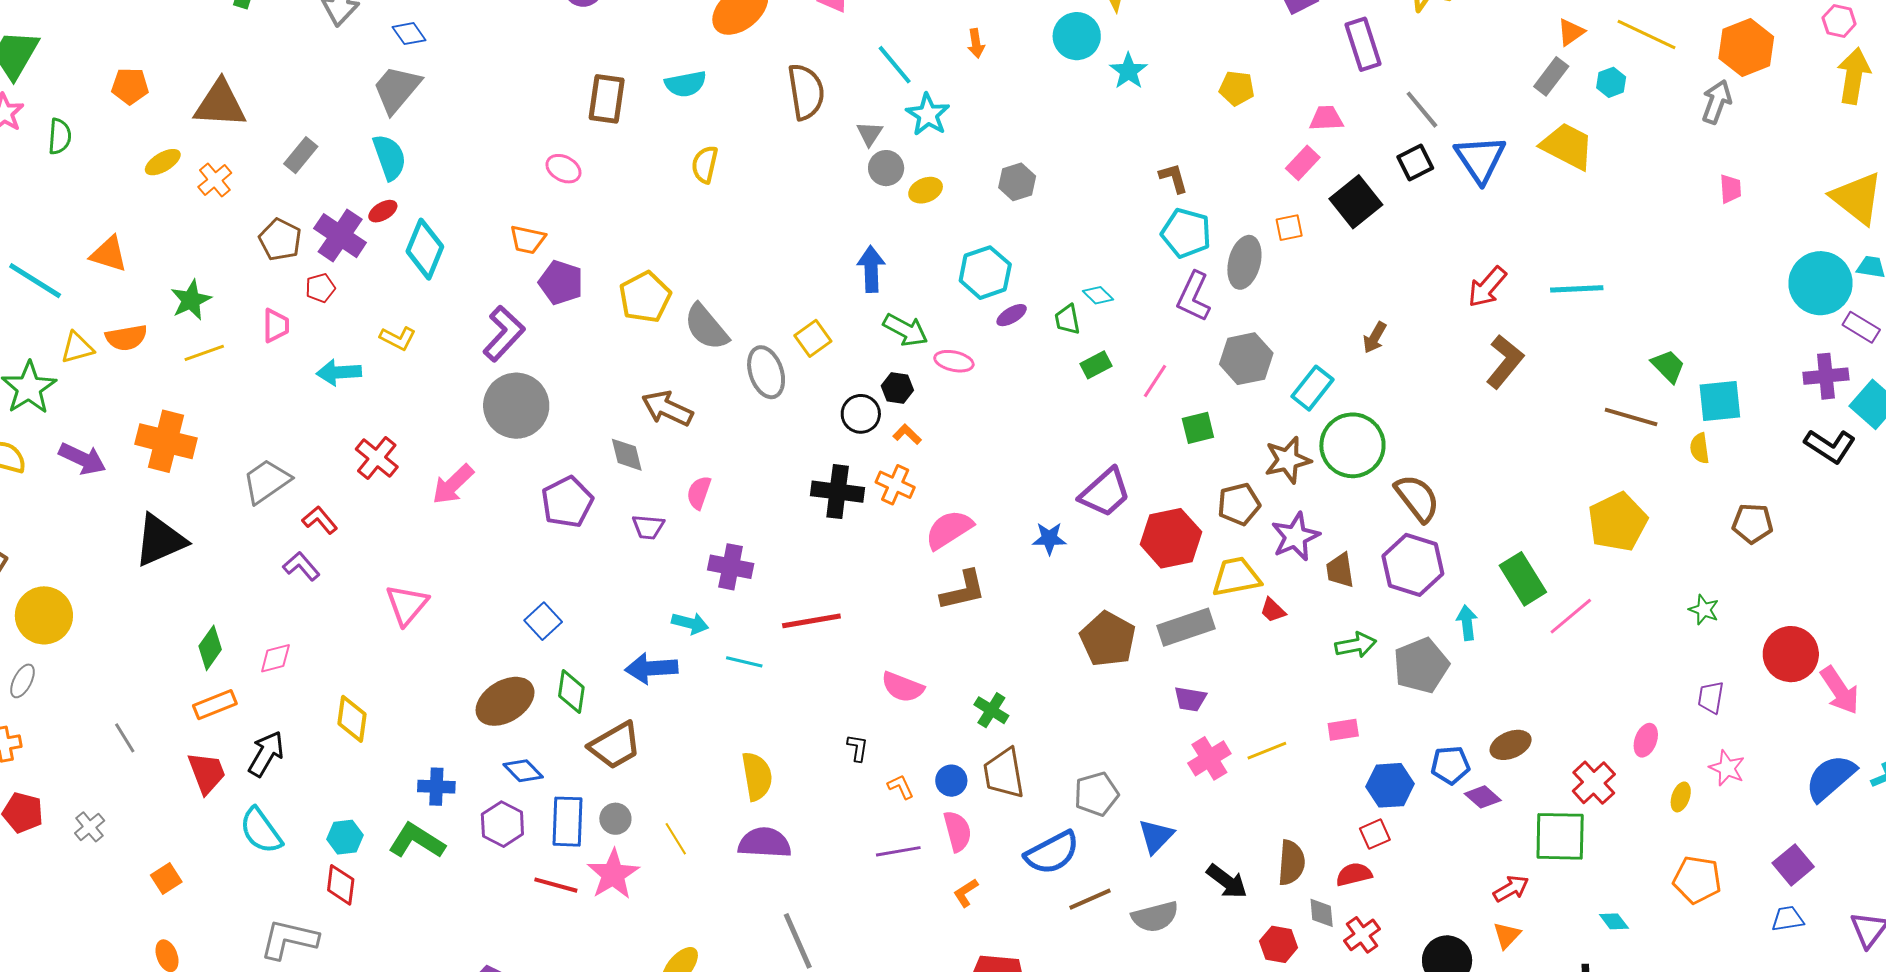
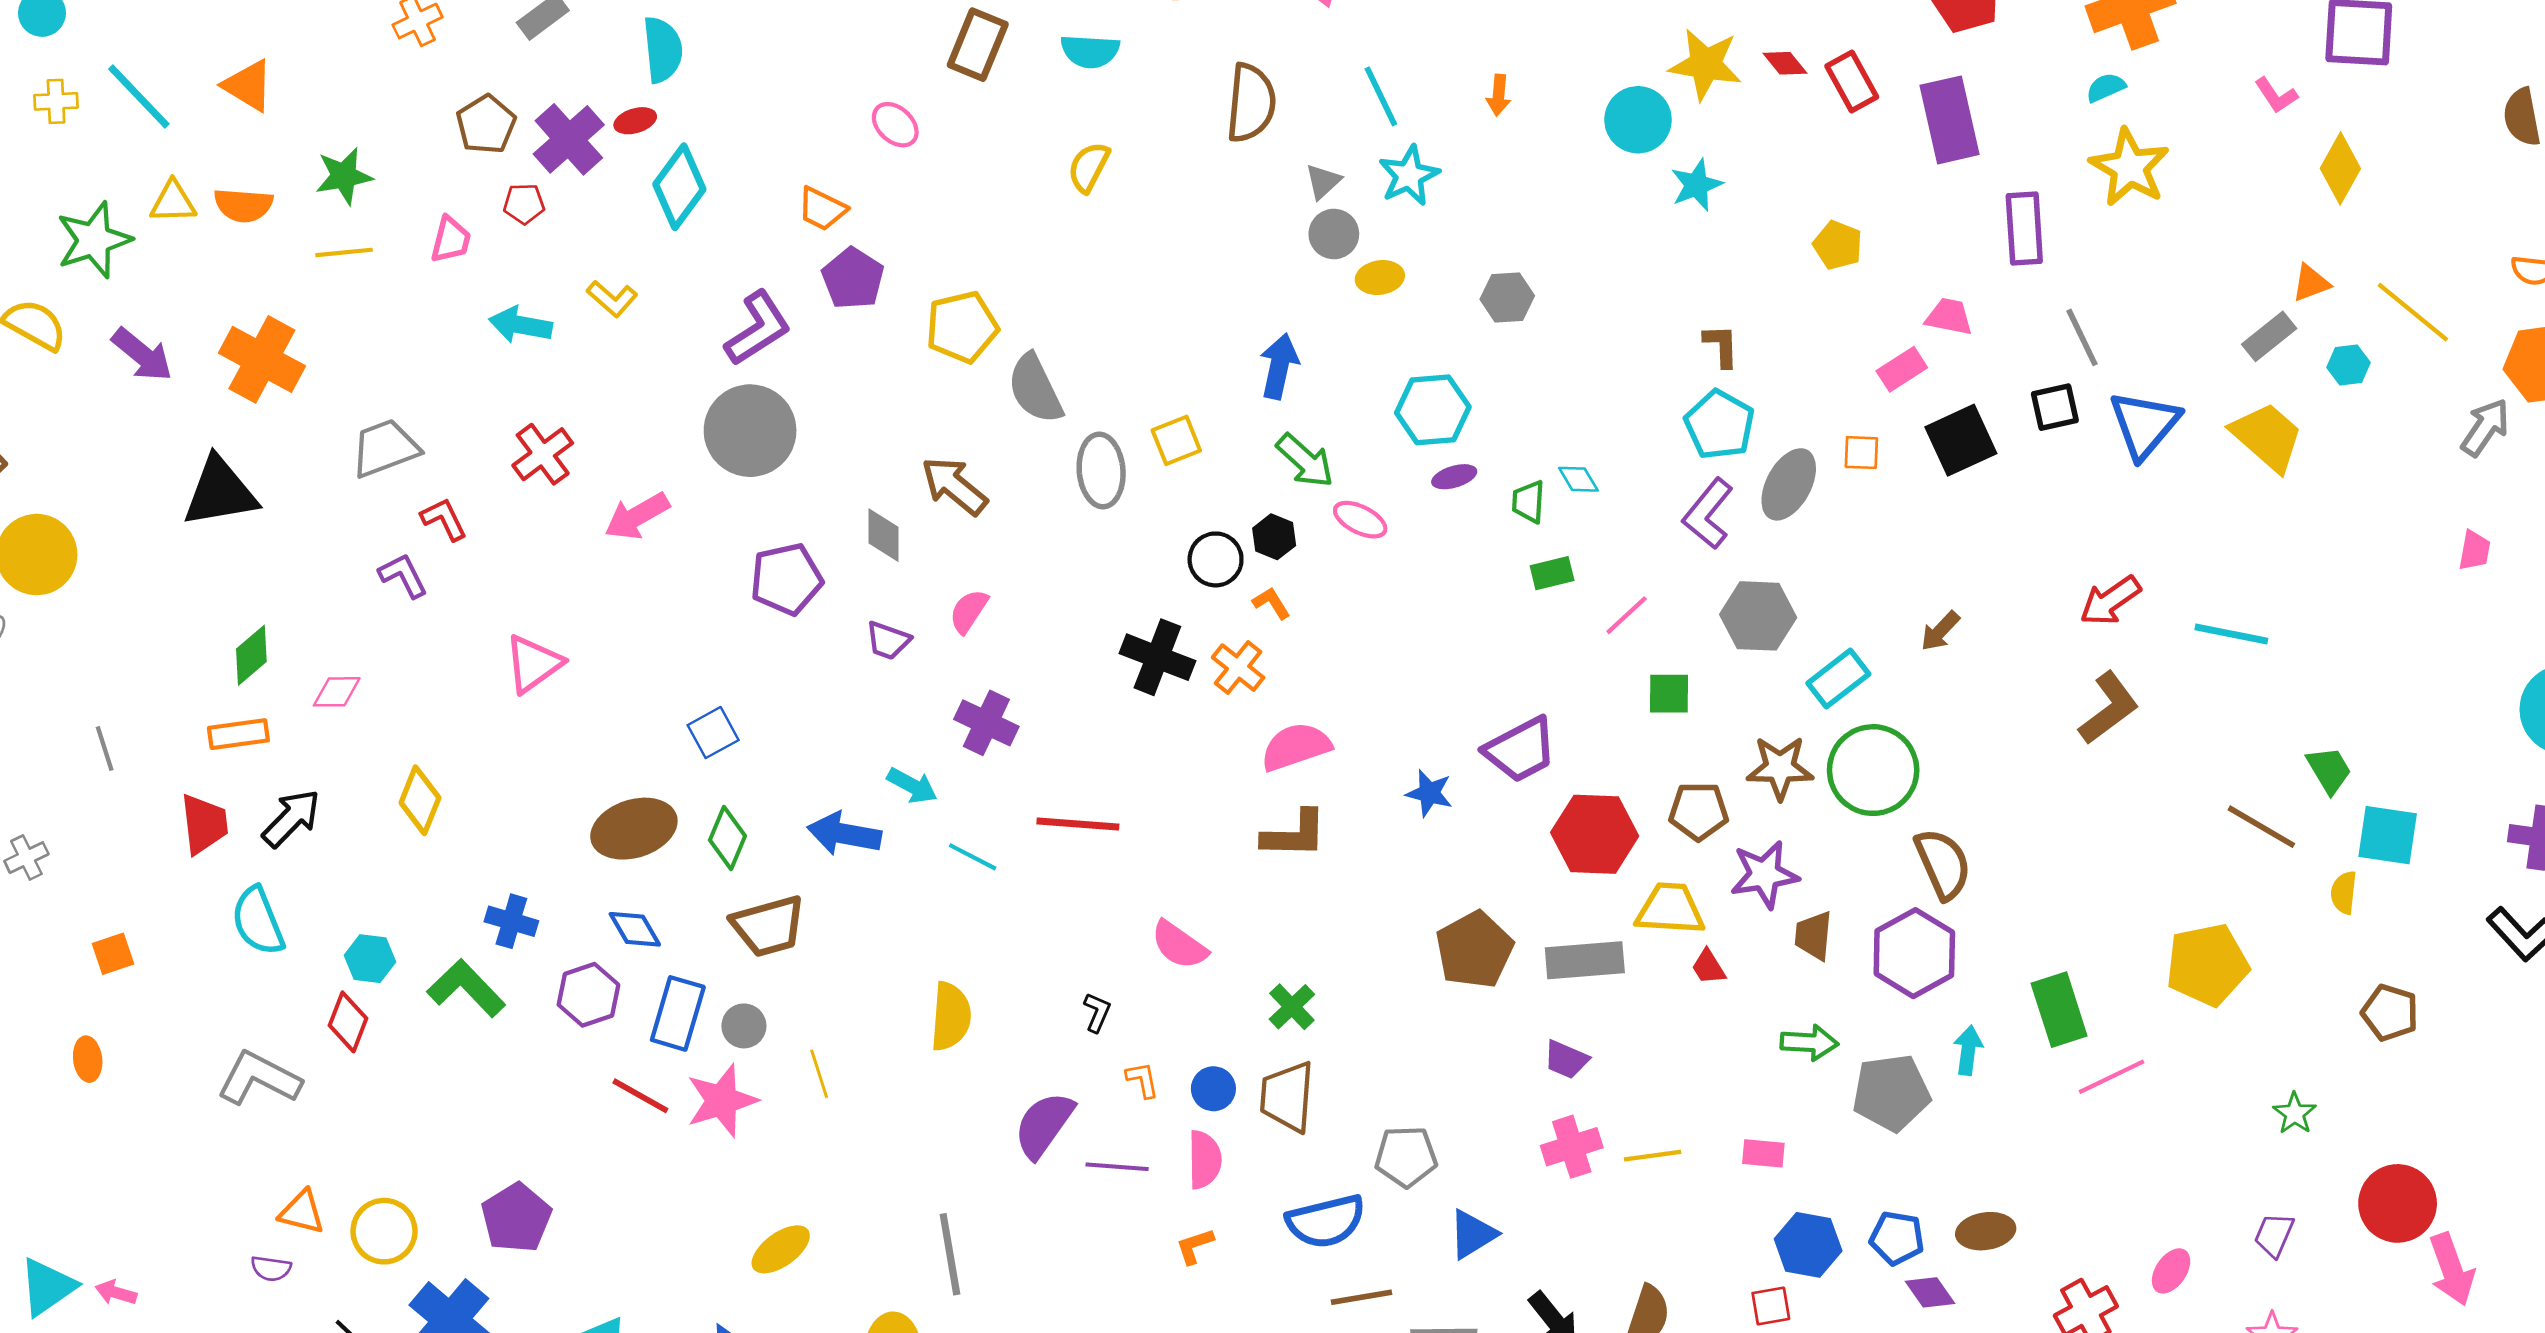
purple semicircle: (765, 843) -> (1044, 1125), moved, turned -72

